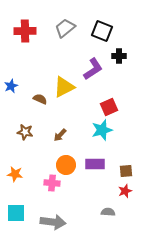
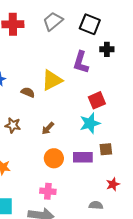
purple L-shape: (93, 69) -> (81, 62), turned 140
brown square: (126, 171) -> (106, 149), moved
pink cross: (52, 183) -> (48, 191), moved

